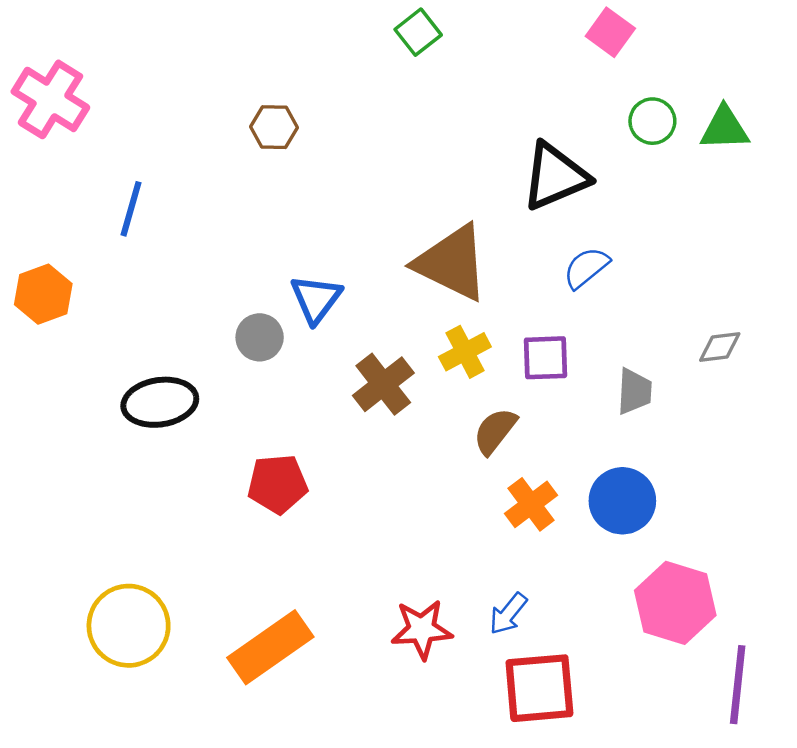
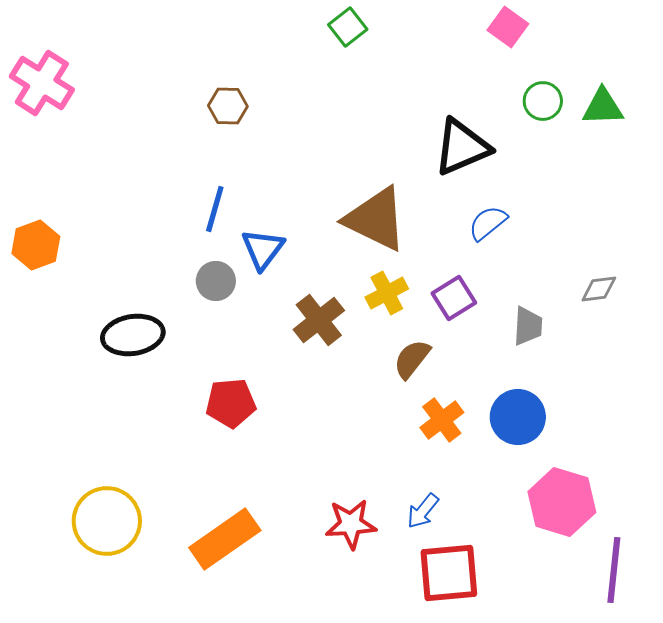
blue line: (131, 209) -> (215, 209), moved
purple square: (545, 358) -> (454, 298), turned -30

